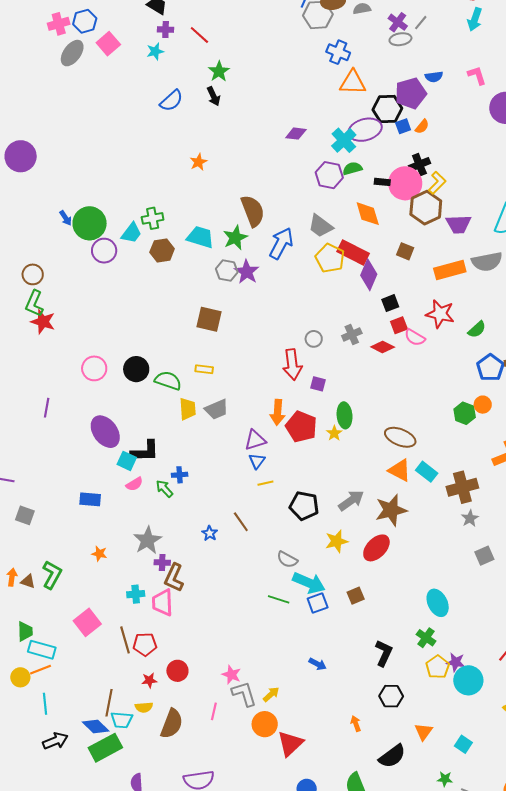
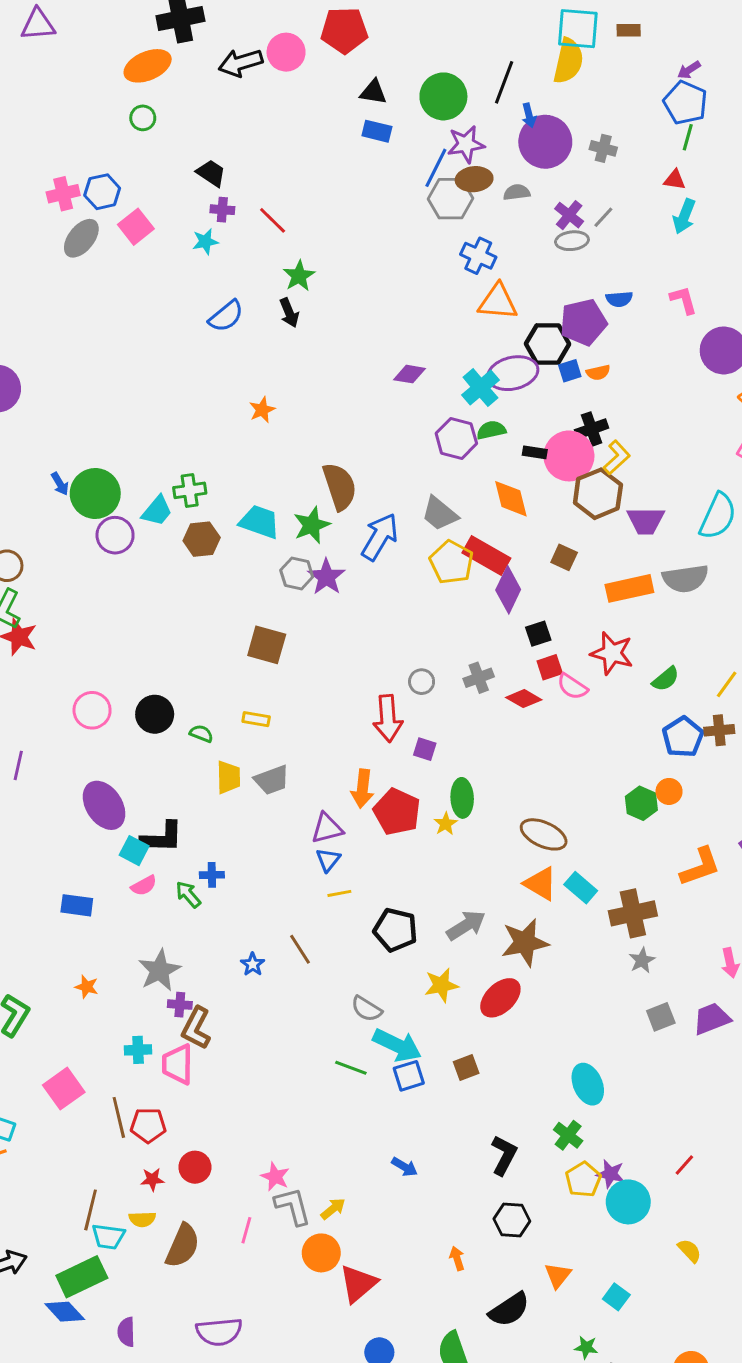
orange semicircle: (422, 127) -> (598, 373), turned 35
green semicircle: (168, 381) -> (201, 734), size x0.6
blue diamond: (96, 727) -> (65, 1312), moved

